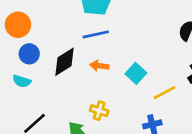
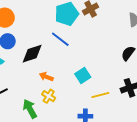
blue line: (96, 34) -> (60, 39), turned 36
orange arrow: (99, 66) -> (46, 77), moved

